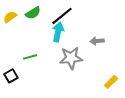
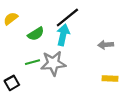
green semicircle: (33, 13) -> (36, 34), moved
gray star: (71, 58) -> (53, 63), moved
yellow rectangle: (111, 82) -> (110, 79), moved, turned 48

